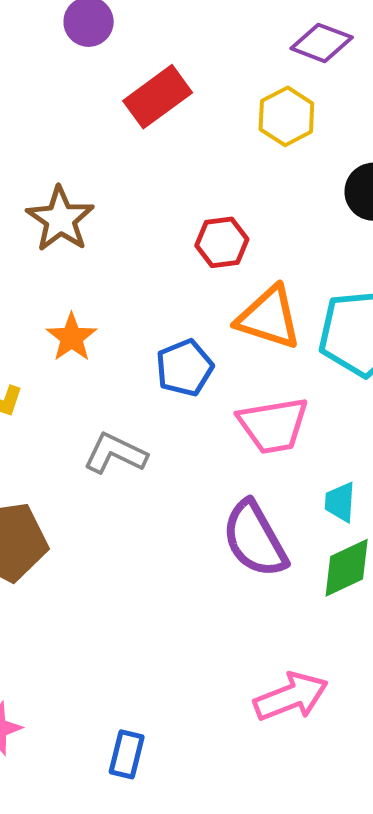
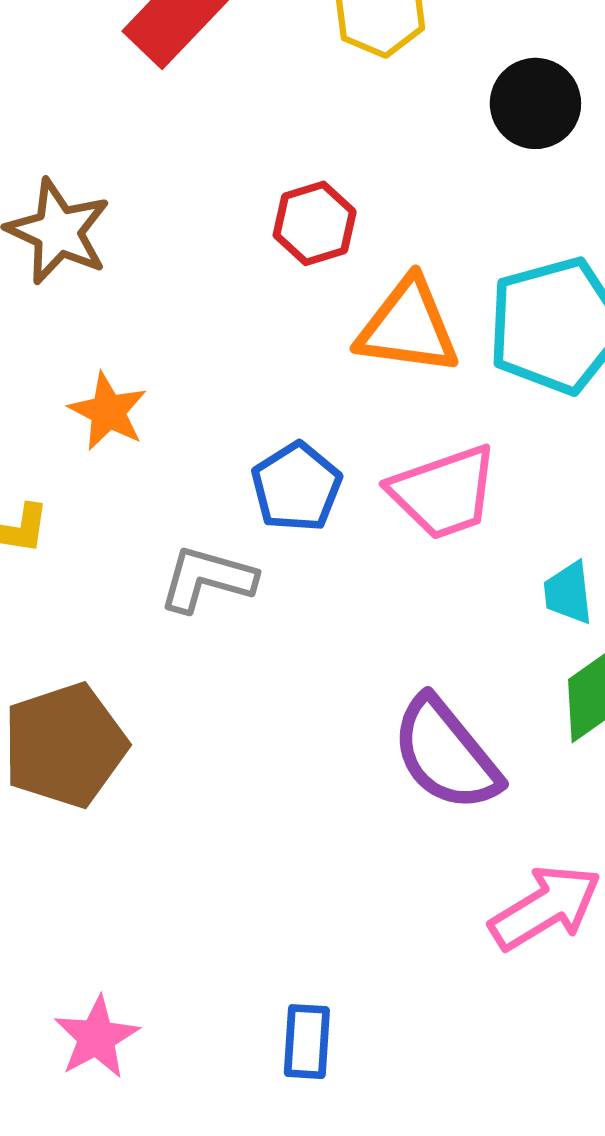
blue pentagon: (184, 368) -> (296, 487), moved
purple semicircle: (255, 539) -> (446, 754), moved

